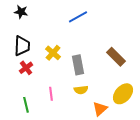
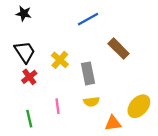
black trapezoid: (22, 46) -> (25, 52), turned -35
brown rectangle: (116, 57) -> (119, 49), moved
orange triangle: (100, 109) -> (113, 123), turned 35

